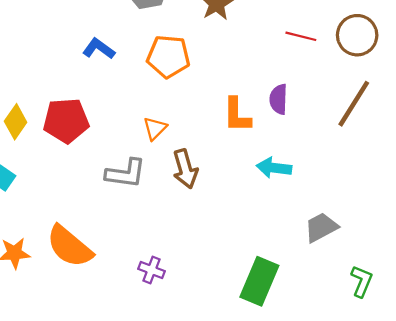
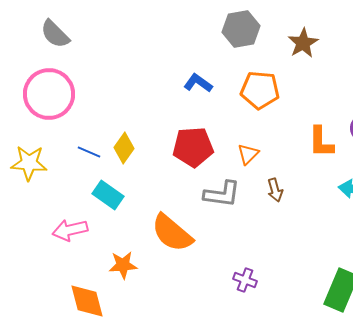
red pentagon: (66, 121) -> (193, 147), moved
brown arrow: (185, 169) -> (275, 190), size x0.7
orange semicircle: (69, 246) -> (172, 233), moved

